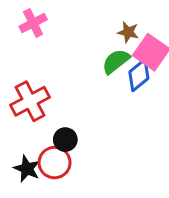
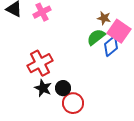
red circle: (55, 163) -> (73, 103), moved
black star: (27, 169) -> (43, 88), moved

